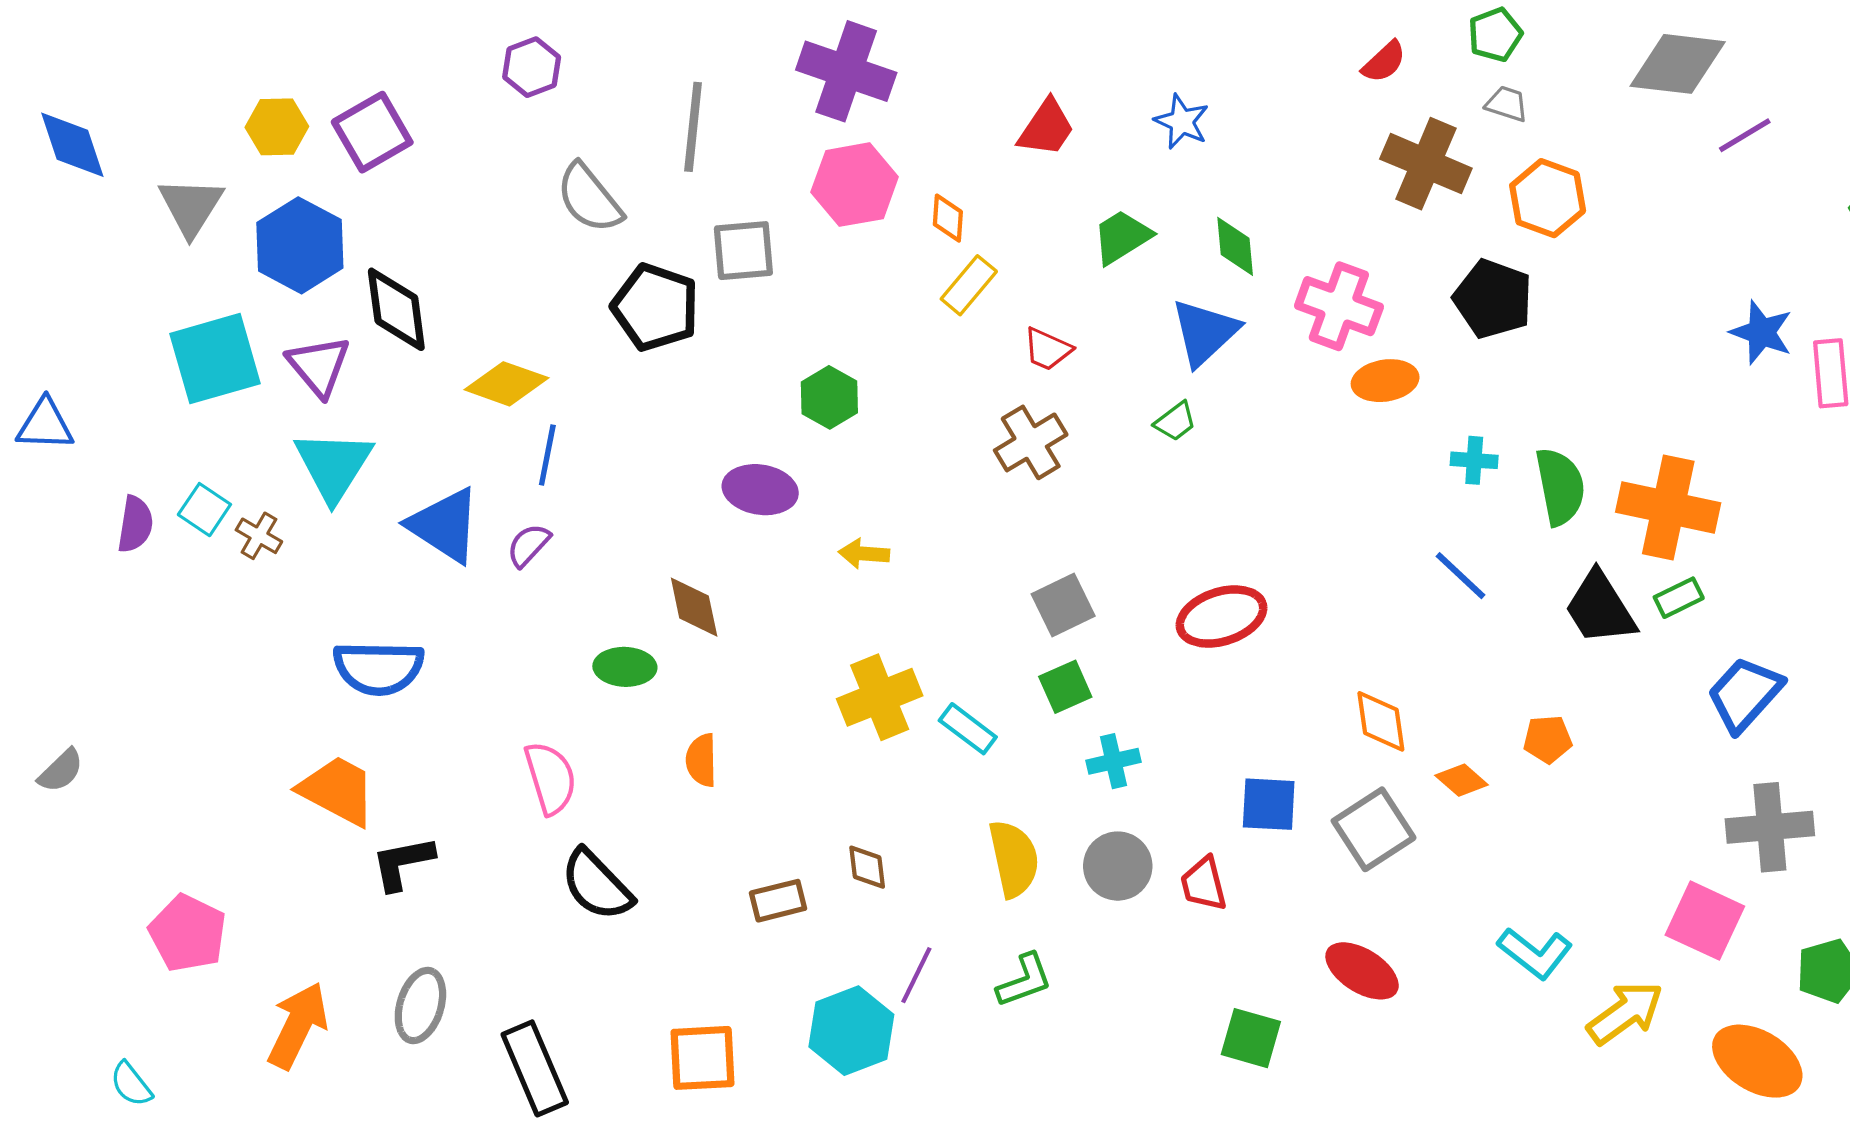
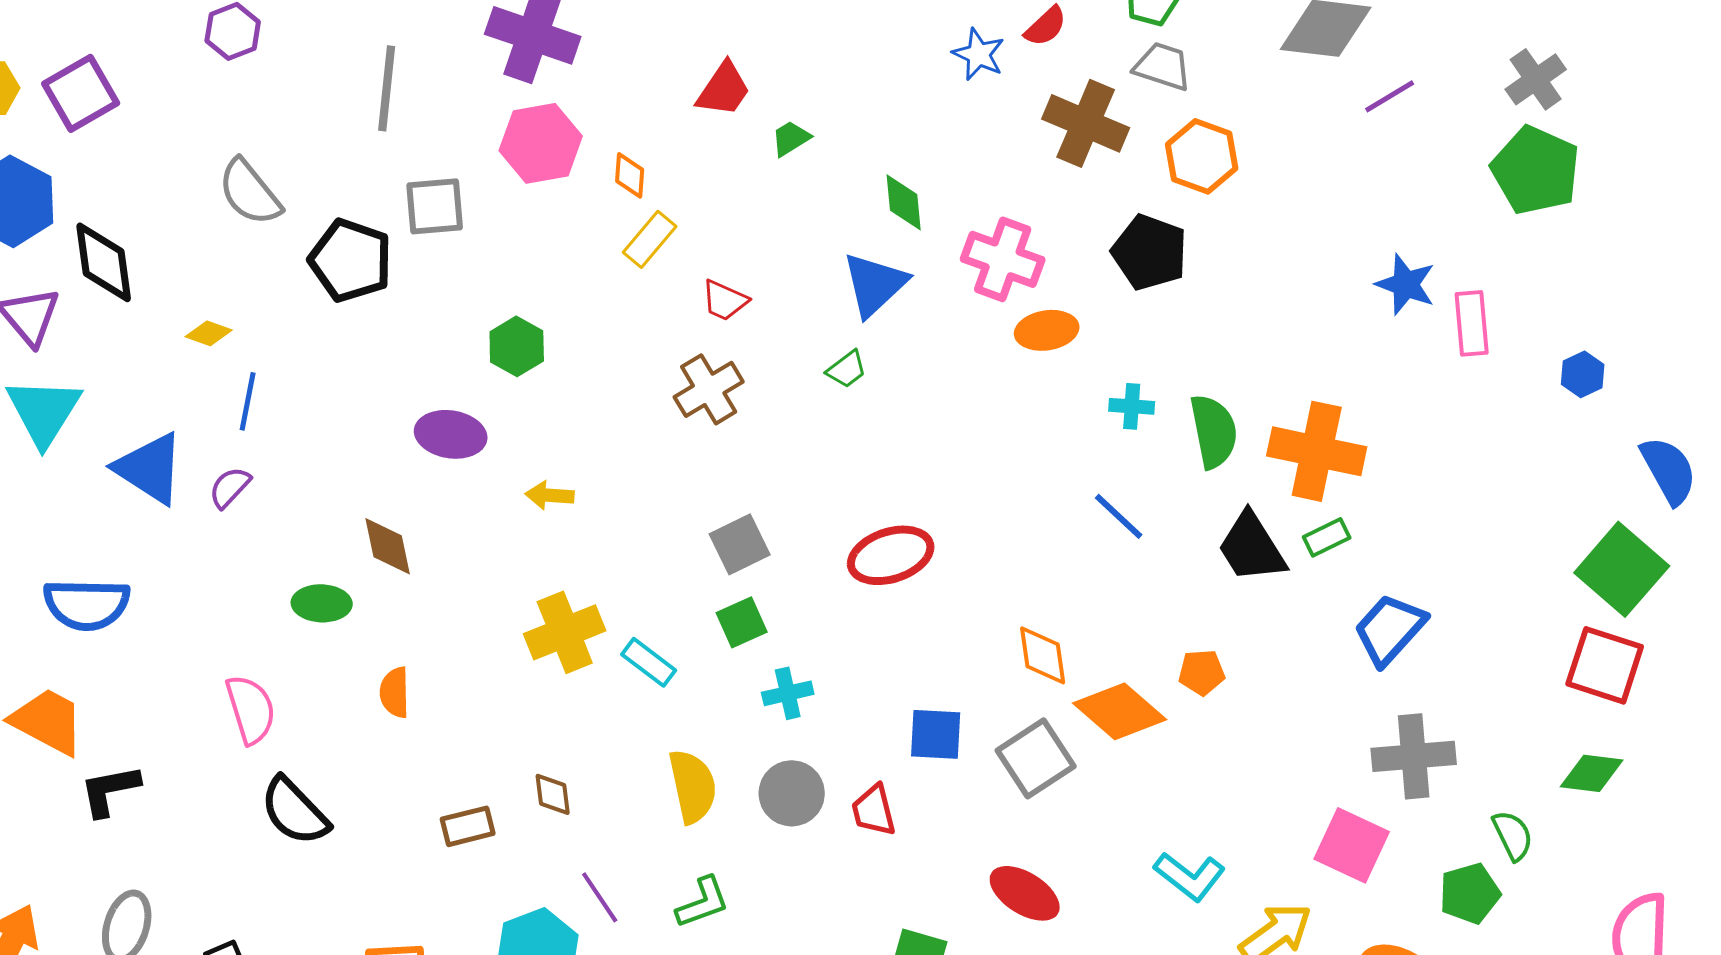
gray trapezoid: (1507, 104) -> (1163, 66), size x1.4
blue star: (1182, 122) -> (979, 54), moved
gray semicircle: (589, 198) -> (250, 192), moved
green trapezoid: (1122, 237) -> (791, 138), moved, size x0.7
yellow diamond: (506, 384) -> (209, 333), size x0.6
orange diamond: (1462, 780) -> (1120, 711), size x1.8
purple line: (916, 975) -> (600, 897), turned -60

